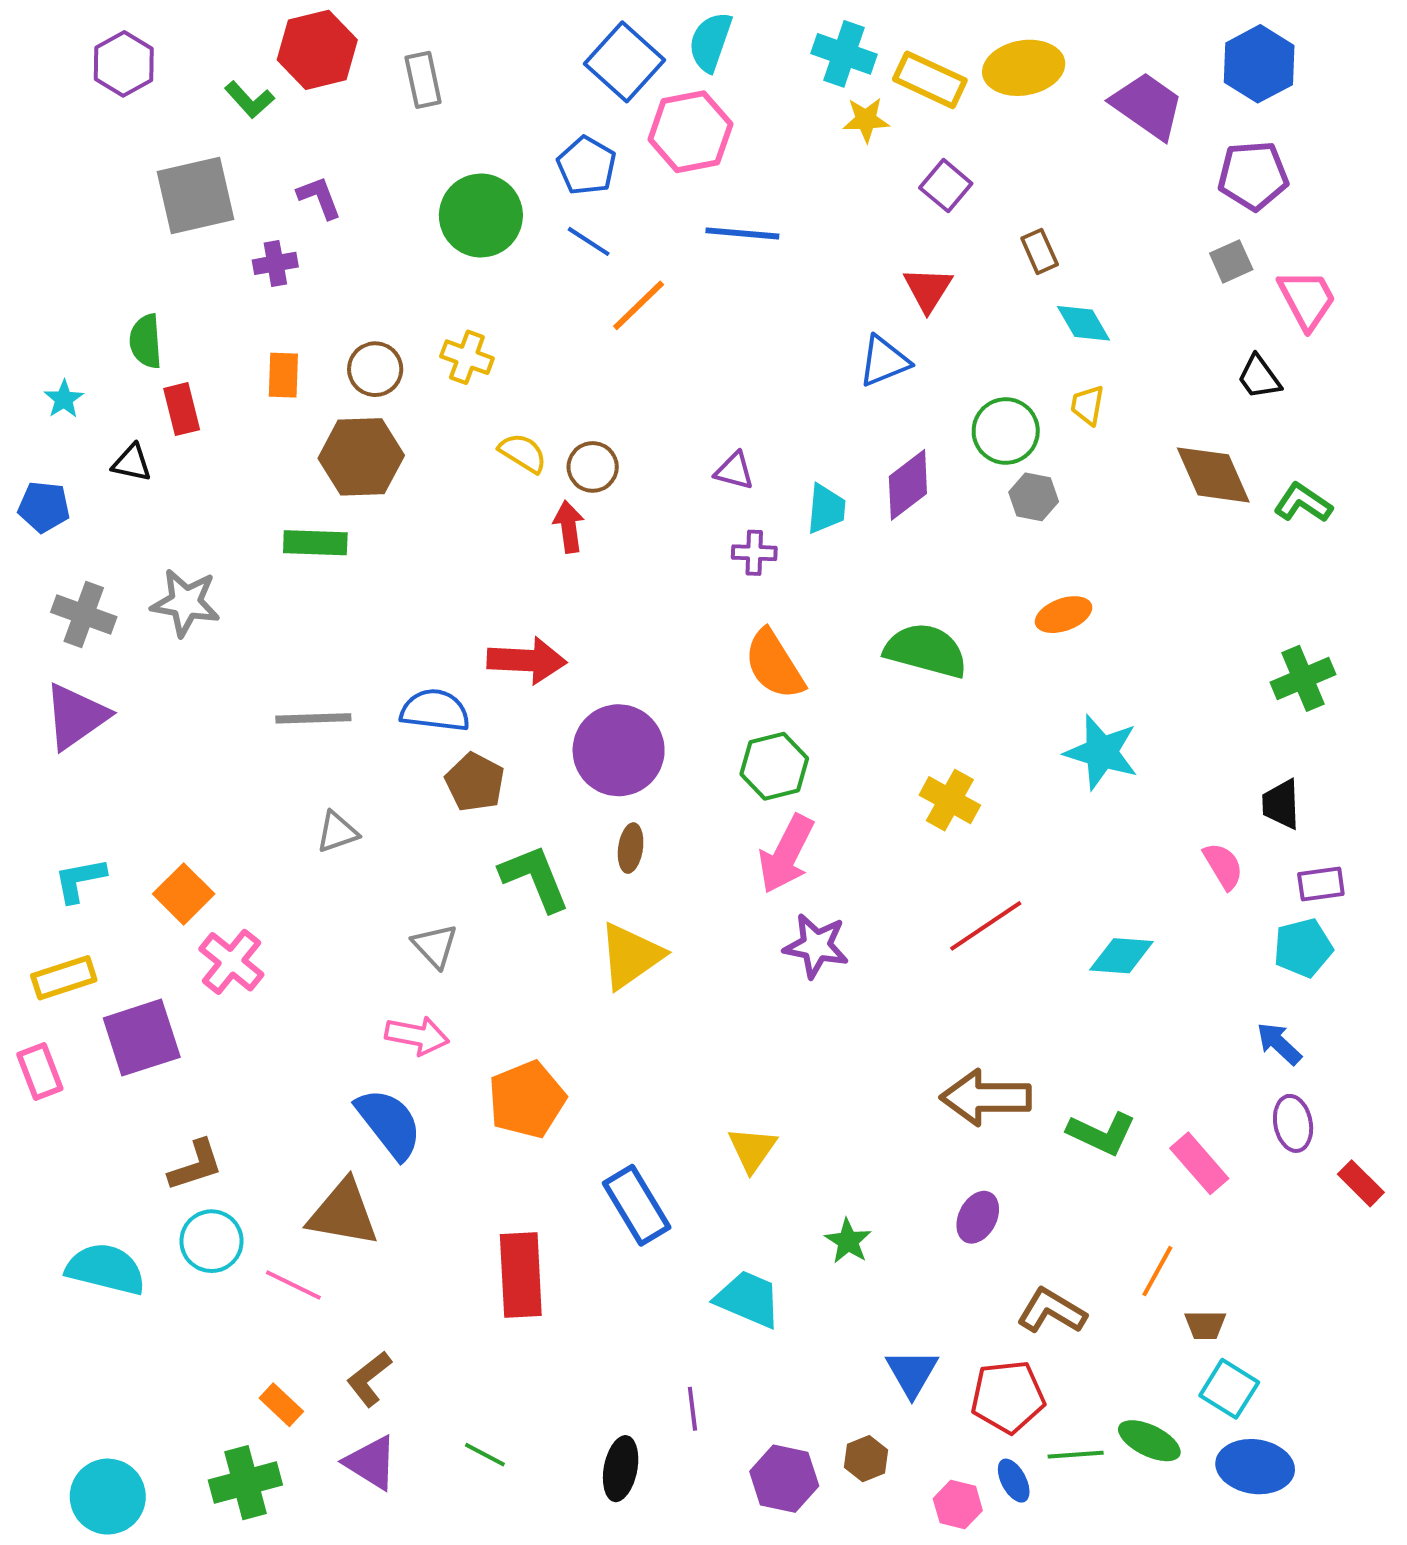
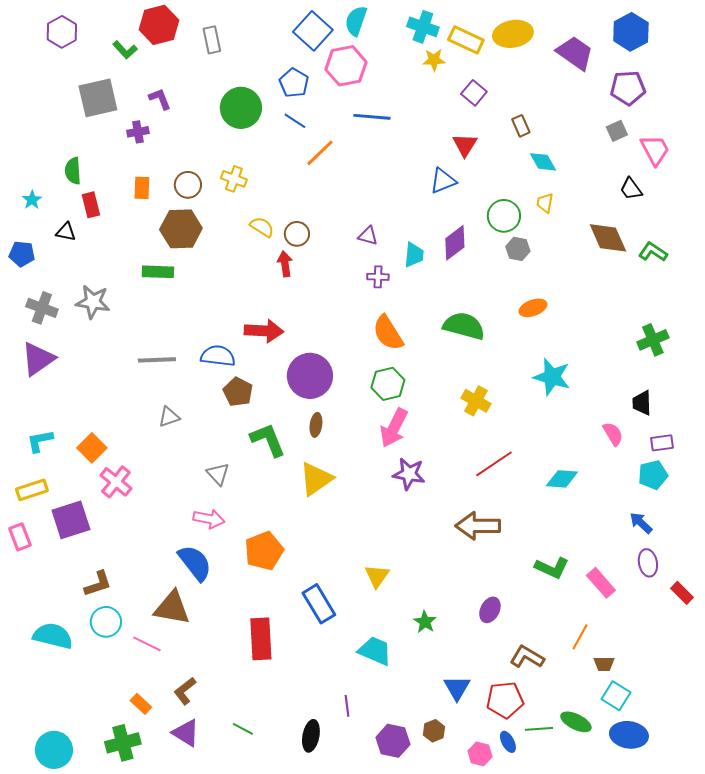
brown arrow: (986, 1097) -> (478, 526), moved

